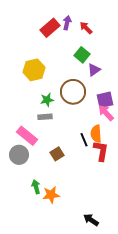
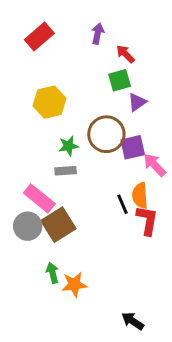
red rectangle: (50, 28) -> (39, 36), moved
red arrow: (86, 28) -> (125, 54), moved
green square: (82, 55) -> (120, 80), turned 35
purple square: (105, 100) -> (133, 147), moved
brown square: (57, 154) -> (58, 225), moved, size x1.6

